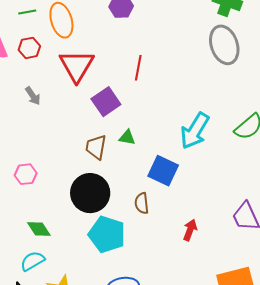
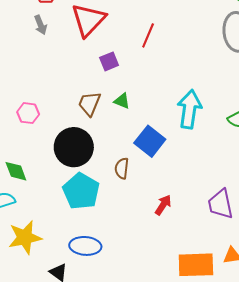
gray arrow: (33, 96) -> (41, 25), moved
purple square: (106, 102) -> (109, 61), size x0.7
cyan arrow: (195, 131) -> (189, 109), turned 144
pink hexagon: (26, 174) -> (28, 113), moved

